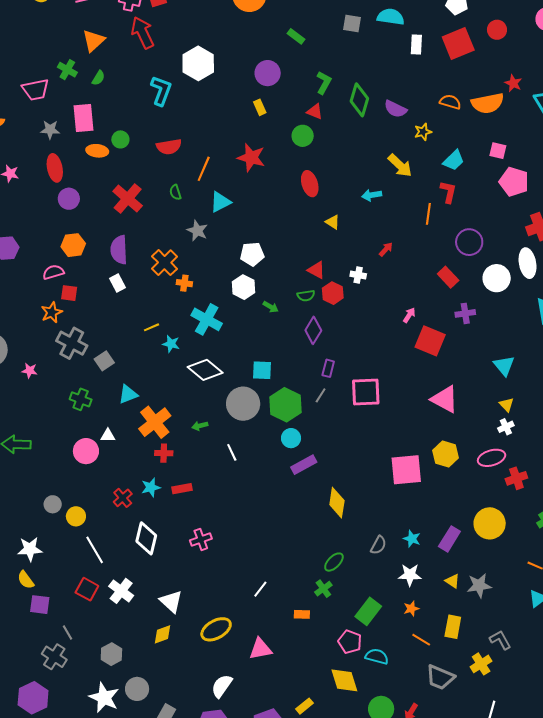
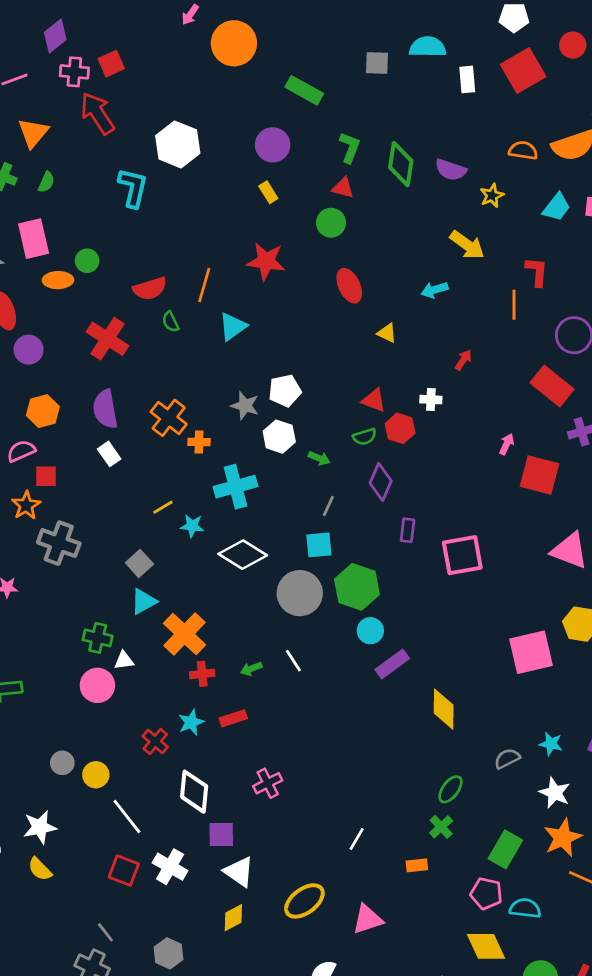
green rectangle: (296, 36) -> (304, 90), size x1.5
red semicircle: (169, 147) -> (150, 289), moved
cyan trapezoid: (454, 160) -> (557, 207), moved
gray star: (197, 231) -> (245, 406), moved
red rectangle: (448, 277) -> (552, 386), size x1.4
cyan cross: (207, 319) -> (235, 487), turned -36
gray square: (104, 361) -> (139, 563), moved
gray line: (321, 395) -> (328, 506), moved
green cross: (81, 399) -> (98, 638), moved
green arrow: (200, 426) -> (251, 669), moved
gray semicircle: (378, 545) -> (507, 759), turned -138
white star: (410, 575) -> (555, 793), turned 30
purple square: (40, 605) -> (221, 835), moved
orange star: (411, 609) -> (563, 838), size x1.8

